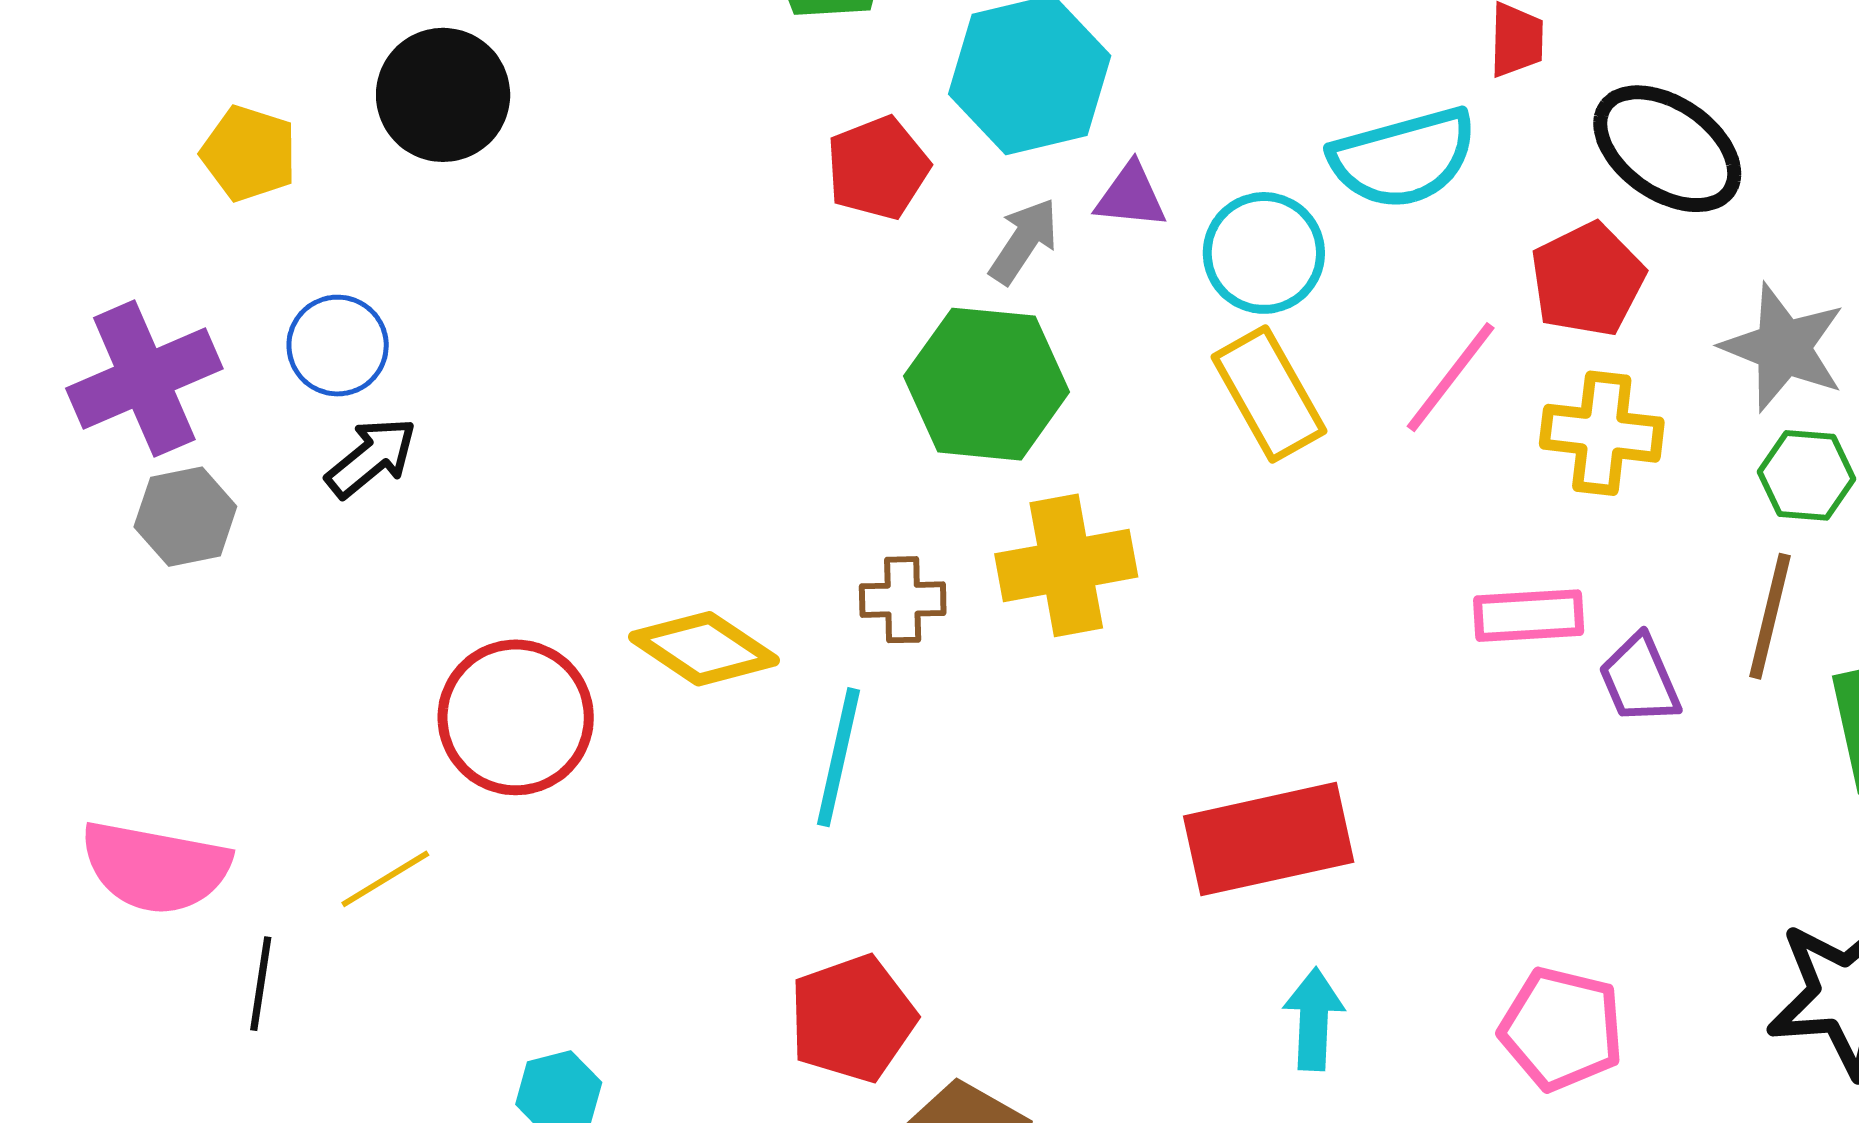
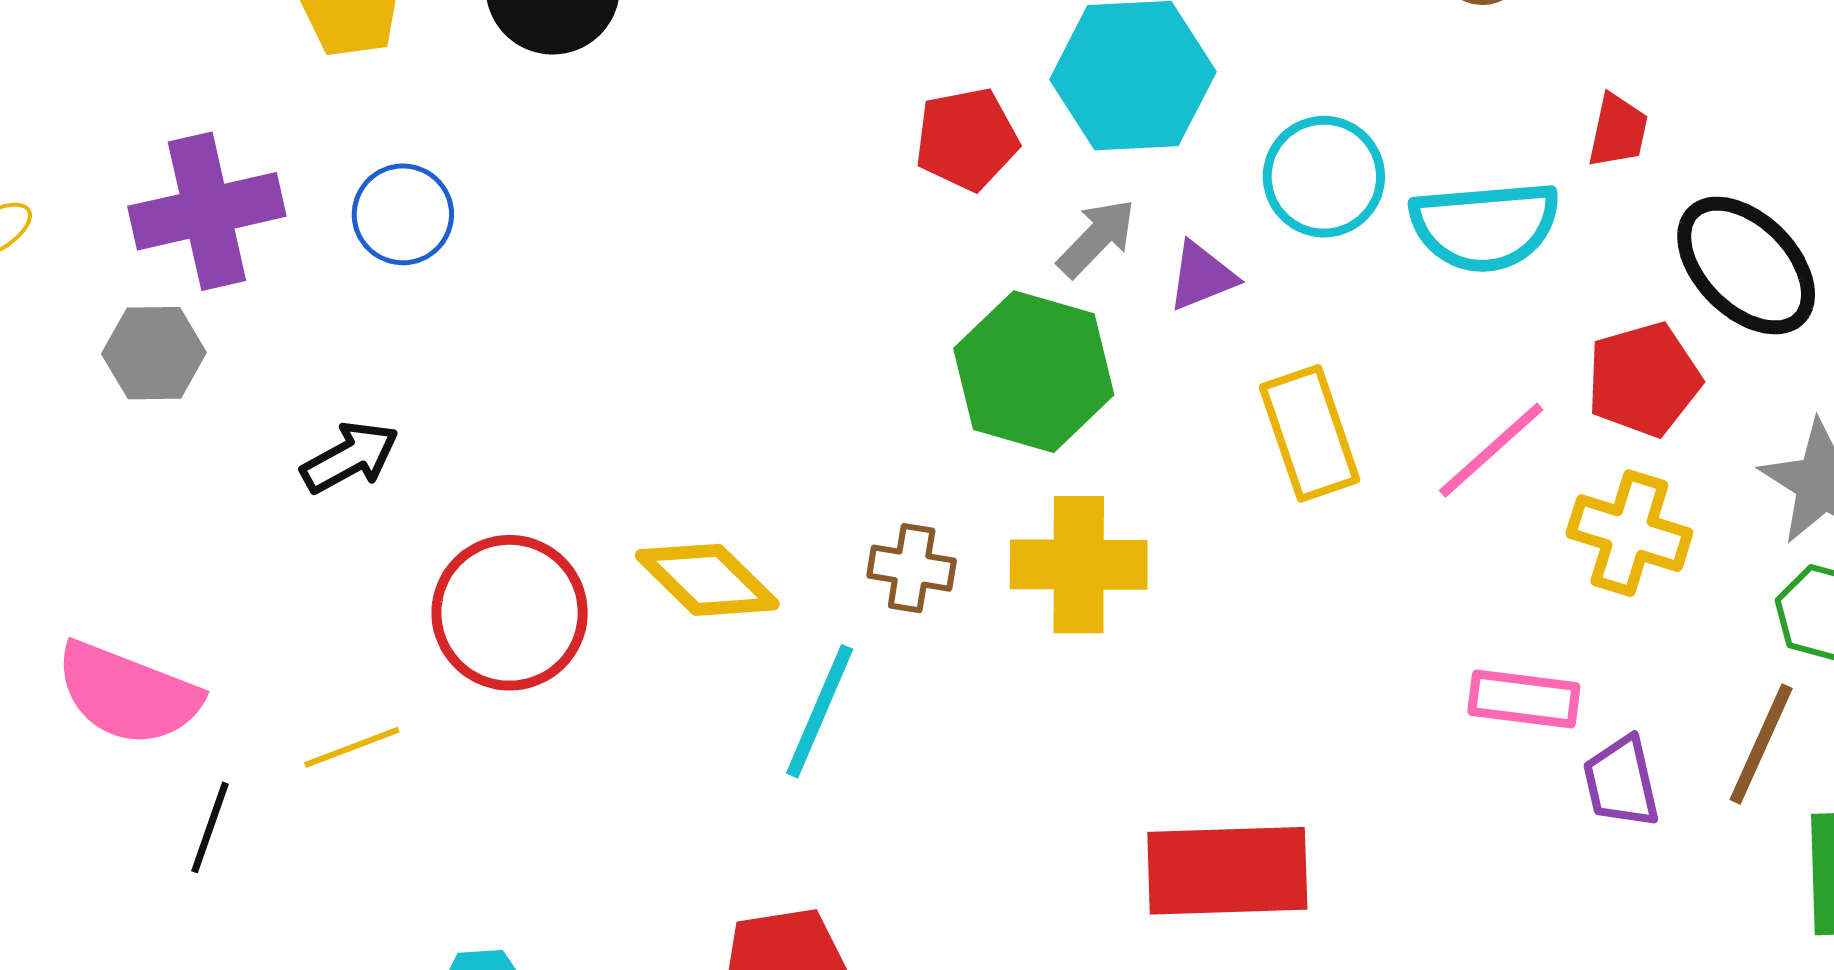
purple triangle: (1131, 196) -> (1202, 276), moved, turned -38
cyan circle: (1264, 253) -> (1324, 177), moved
black arrow: (371, 458) -> (350, 457), moved
gray hexagon: (185, 517) -> (154, 353), moved

